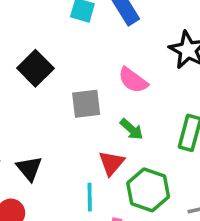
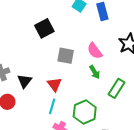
green arrow: (132, 129) -> (95, 72), moved
red triangle: (112, 163) -> (54, 84), moved, turned -35

